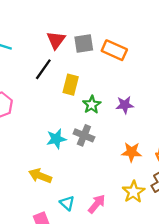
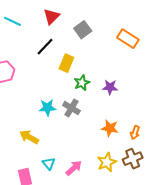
red triangle: (56, 40) -> (51, 16), moved
gray square: (84, 44) -> (83, 30), turned -36
orange rectangle: (114, 50) -> (128, 39), moved

